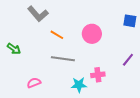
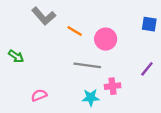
orange line: (57, 35) -> (75, 31), moved
gray line: (63, 59) -> (87, 65), moved

